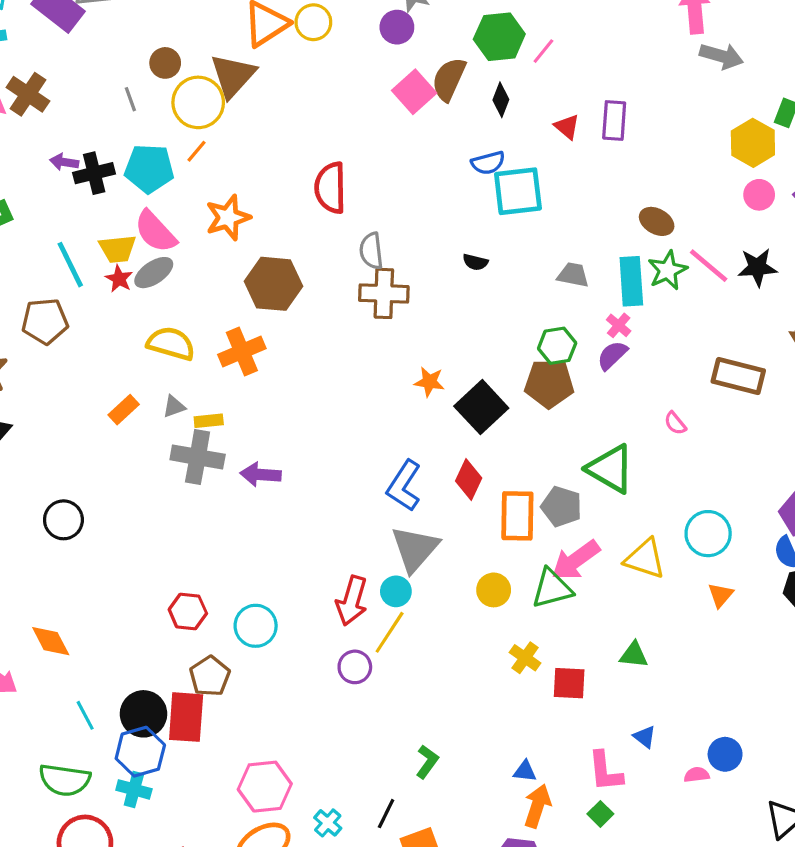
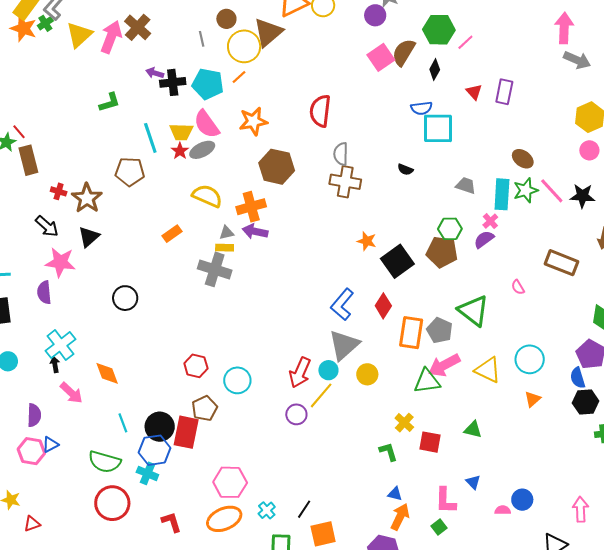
gray triangle: (174, 407) -> (227, 233), moved
purple arrow: (261, 474) -> (255, 231), moved
yellow circle: (494, 590) -> (367, 374), moved
green L-shape: (427, 762) -> (388, 452), moved, turned -60

